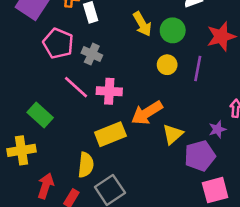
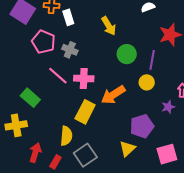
green circle: (173, 30) -> (127, 54), moved
yellow circle: (167, 65) -> (147, 82), moved
yellow rectangle: (110, 134) -> (85, 112), turned -40
yellow triangle: (173, 134) -> (127, 149), moved
purple pentagon: (200, 156) -> (142, 126), moved

